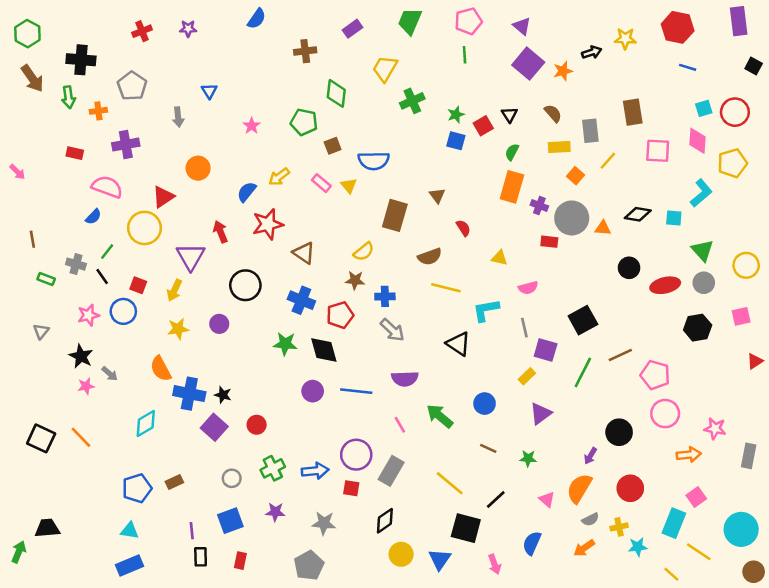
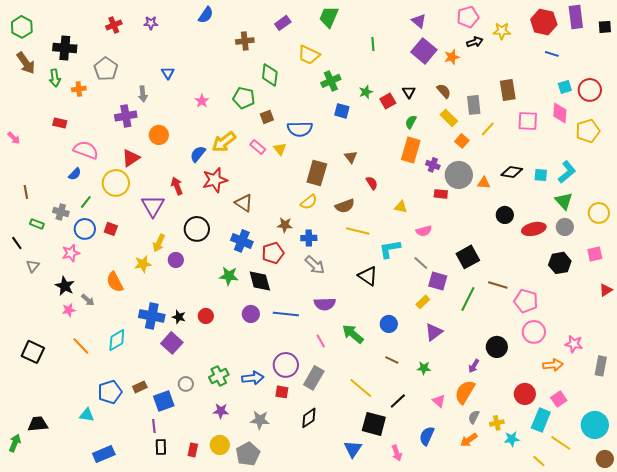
pink pentagon: (468, 21) -> (468, 17), moved
purple rectangle: (739, 21) -> (576, 17), moved
black square: (754, 66) -> (605, 27), moved, turned -32
yellow trapezoid: (385, 69) -> (309, 55), turned -95
blue square: (456, 141) -> (342, 111), moved
purple cross: (126, 144) -> (126, 116), moved
yellow rectangle: (559, 147) -> (449, 118), turned 48
yellow arrow: (279, 177) -> (224, 142), size x1.4
cyan L-shape: (701, 193) -> (567, 172), moved
yellow semicircle: (364, 252) -> (309, 202), moved
black line: (102, 277) -> (17, 243), moved
yellow arrow: (174, 290) -> (159, 243), moved
blue circle: (123, 311) -> (85, 229), moved
gray line: (524, 328) -> (421, 263), turned -35
brown line: (620, 355) -> (498, 285), turned 42
orange semicircle: (161, 369) -> (115, 282), moved
red circle: (257, 425) -> (206, 316), moved
orange line: (81, 437) -> (81, 346), moved
red circle: (630, 488) -> (525, 394), moved
gray semicircle: (590, 519) -> (474, 417), turned 144
blue square: (230, 521) -> (164, 401), moved
cyan triangle: (130, 531) -> (87, 415), moved
yellow circle: (401, 554) -> (220, 445), moved

